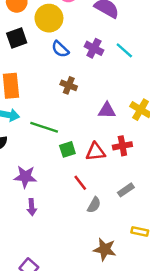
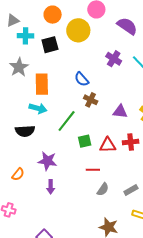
blue semicircle: (60, 49) -> (82, 79), moved
brown cross: (69, 85) -> (91, 100), moved
green line: (44, 127) -> (67, 121), turned -75
red line: (80, 183) -> (93, 170), turned -56
gray rectangle: (126, 190) -> (131, 190), moved

